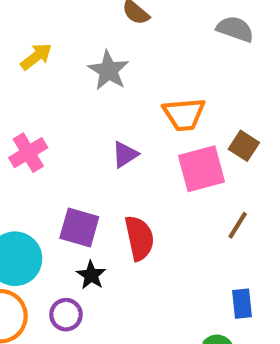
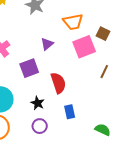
purple square: (79, 228) -> (29, 68), moved, turned -30
blue rectangle: (242, 304) -> (70, 112), moved
purple circle: (66, 315) -> (40, 126), moved

